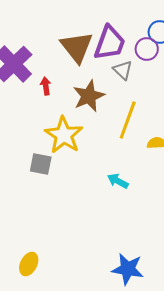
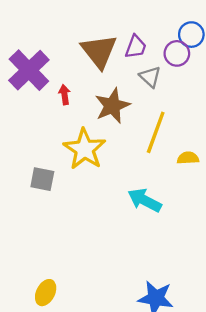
purple trapezoid: (110, 43) -> (136, 47), size x0.6
gray square: (41, 164) -> (42, 179), moved
cyan arrow: (118, 181) -> (145, 200), size x1.4

